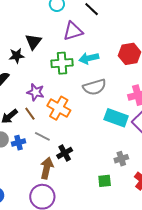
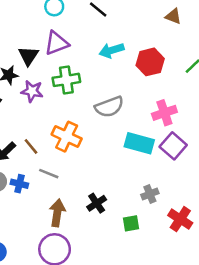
purple triangle: (73, 31) -> (57, 43), moved
cyan arrow: (89, 58) -> (112, 50), moved
purple star: (35, 92) -> (32, 91), moved
blue cross: (18, 143) -> (19, 184), turned 32
black cross: (65, 153) -> (97, 203), moved

